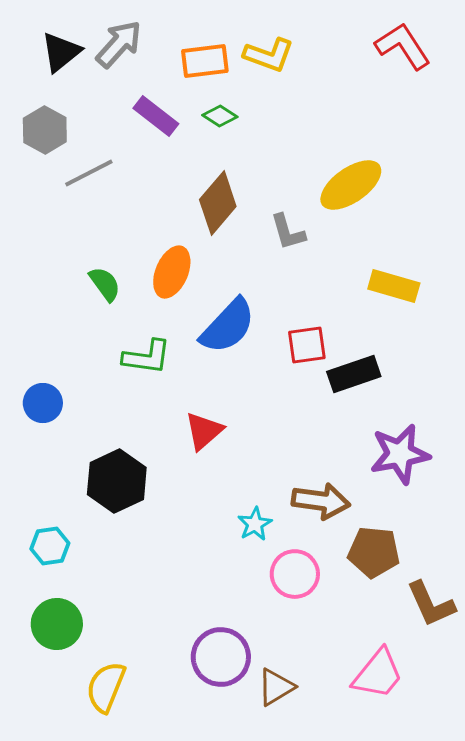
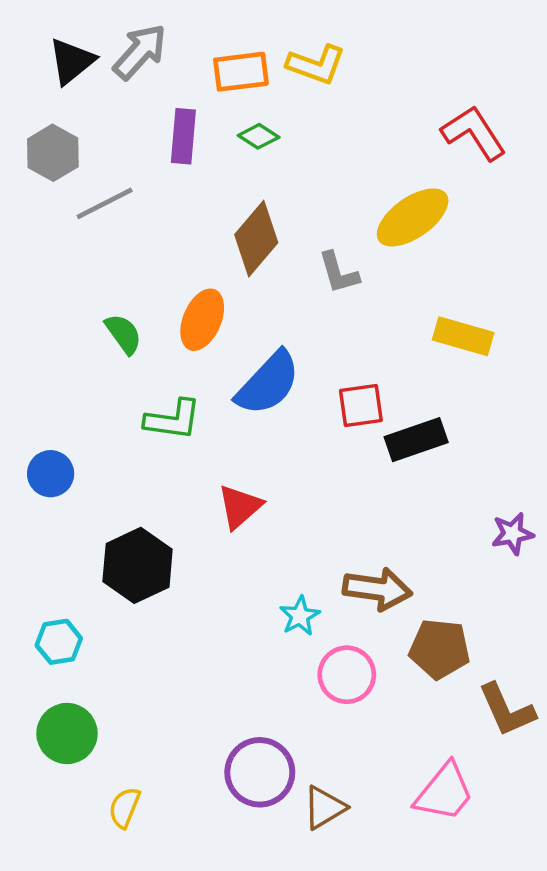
red L-shape: (403, 46) -> (474, 133), moved
purple rectangle: (156, 116) -> (183, 136), turned 57
purple star: (400, 454) -> (513, 534), moved, size x0.6
yellow semicircle: (106, 687) -> (125, 808), size x0.7

